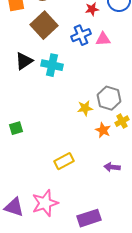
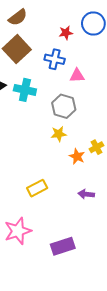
blue cross: (81, 35) -> (55, 59), turned 36
pink triangle: (103, 39) -> (77, 76), moved
gray hexagon: (109, 98) -> (64, 106), moved

